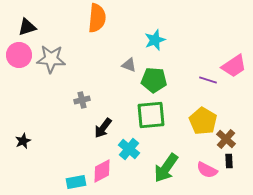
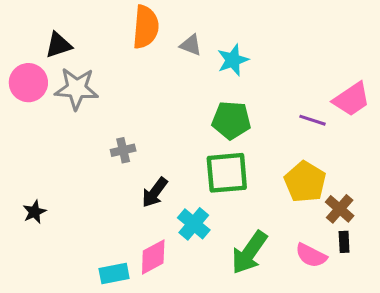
black triangle: (27, 27) -> (58, 45), moved
gray triangle: (129, 65) -> (191, 45), moved

